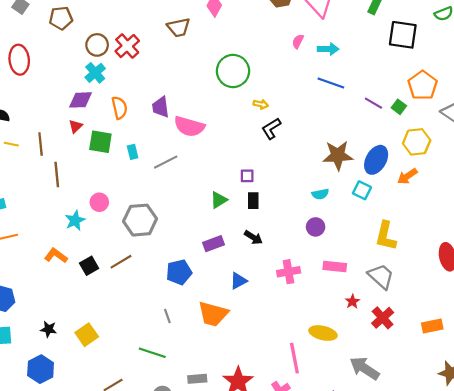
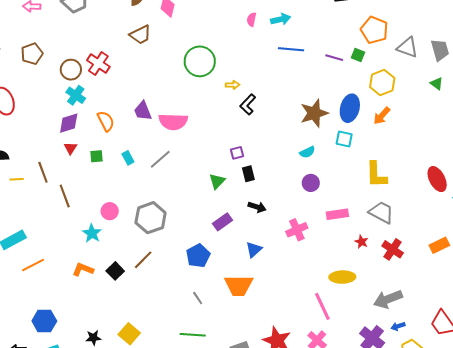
green square: (100, 142) -> (97, 156), size x0.6
gray arrow: (364, 368) -> (388, 299), turned -40

